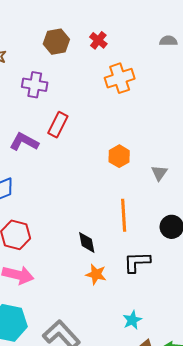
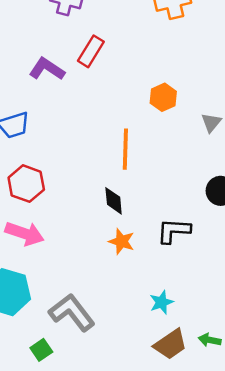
orange line: (124, 215) -> (125, 149), moved

